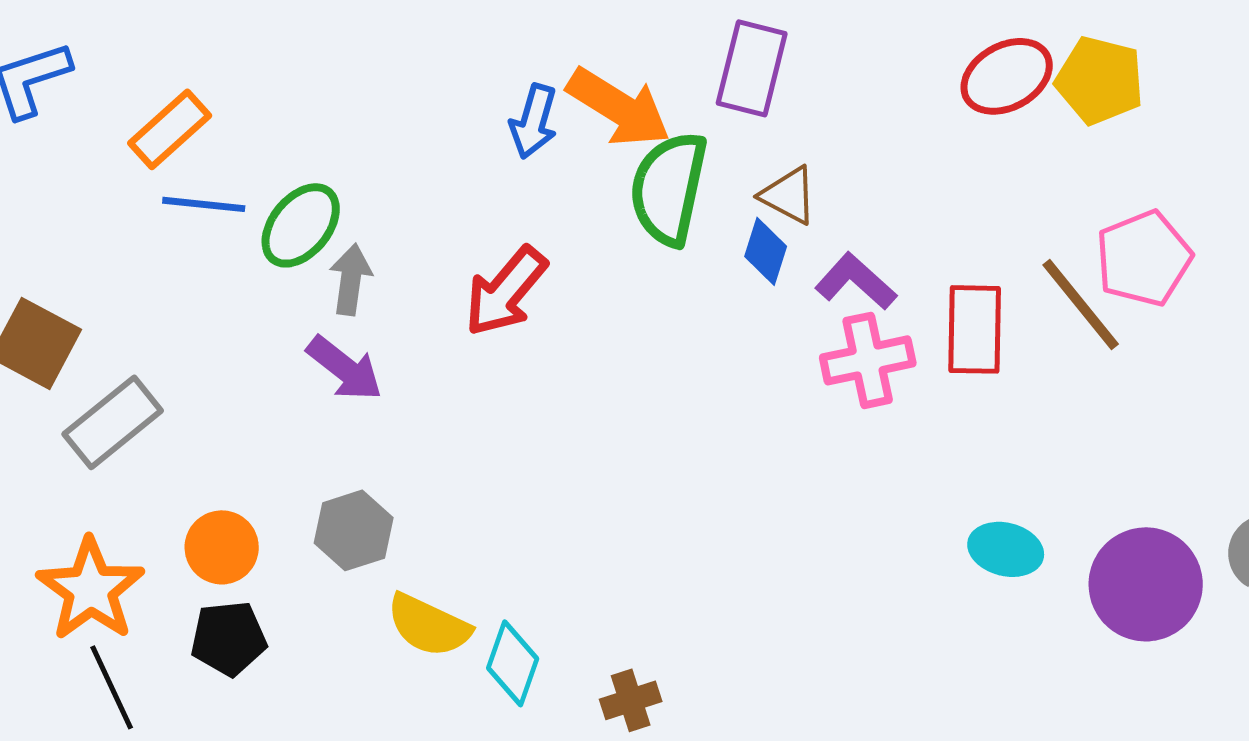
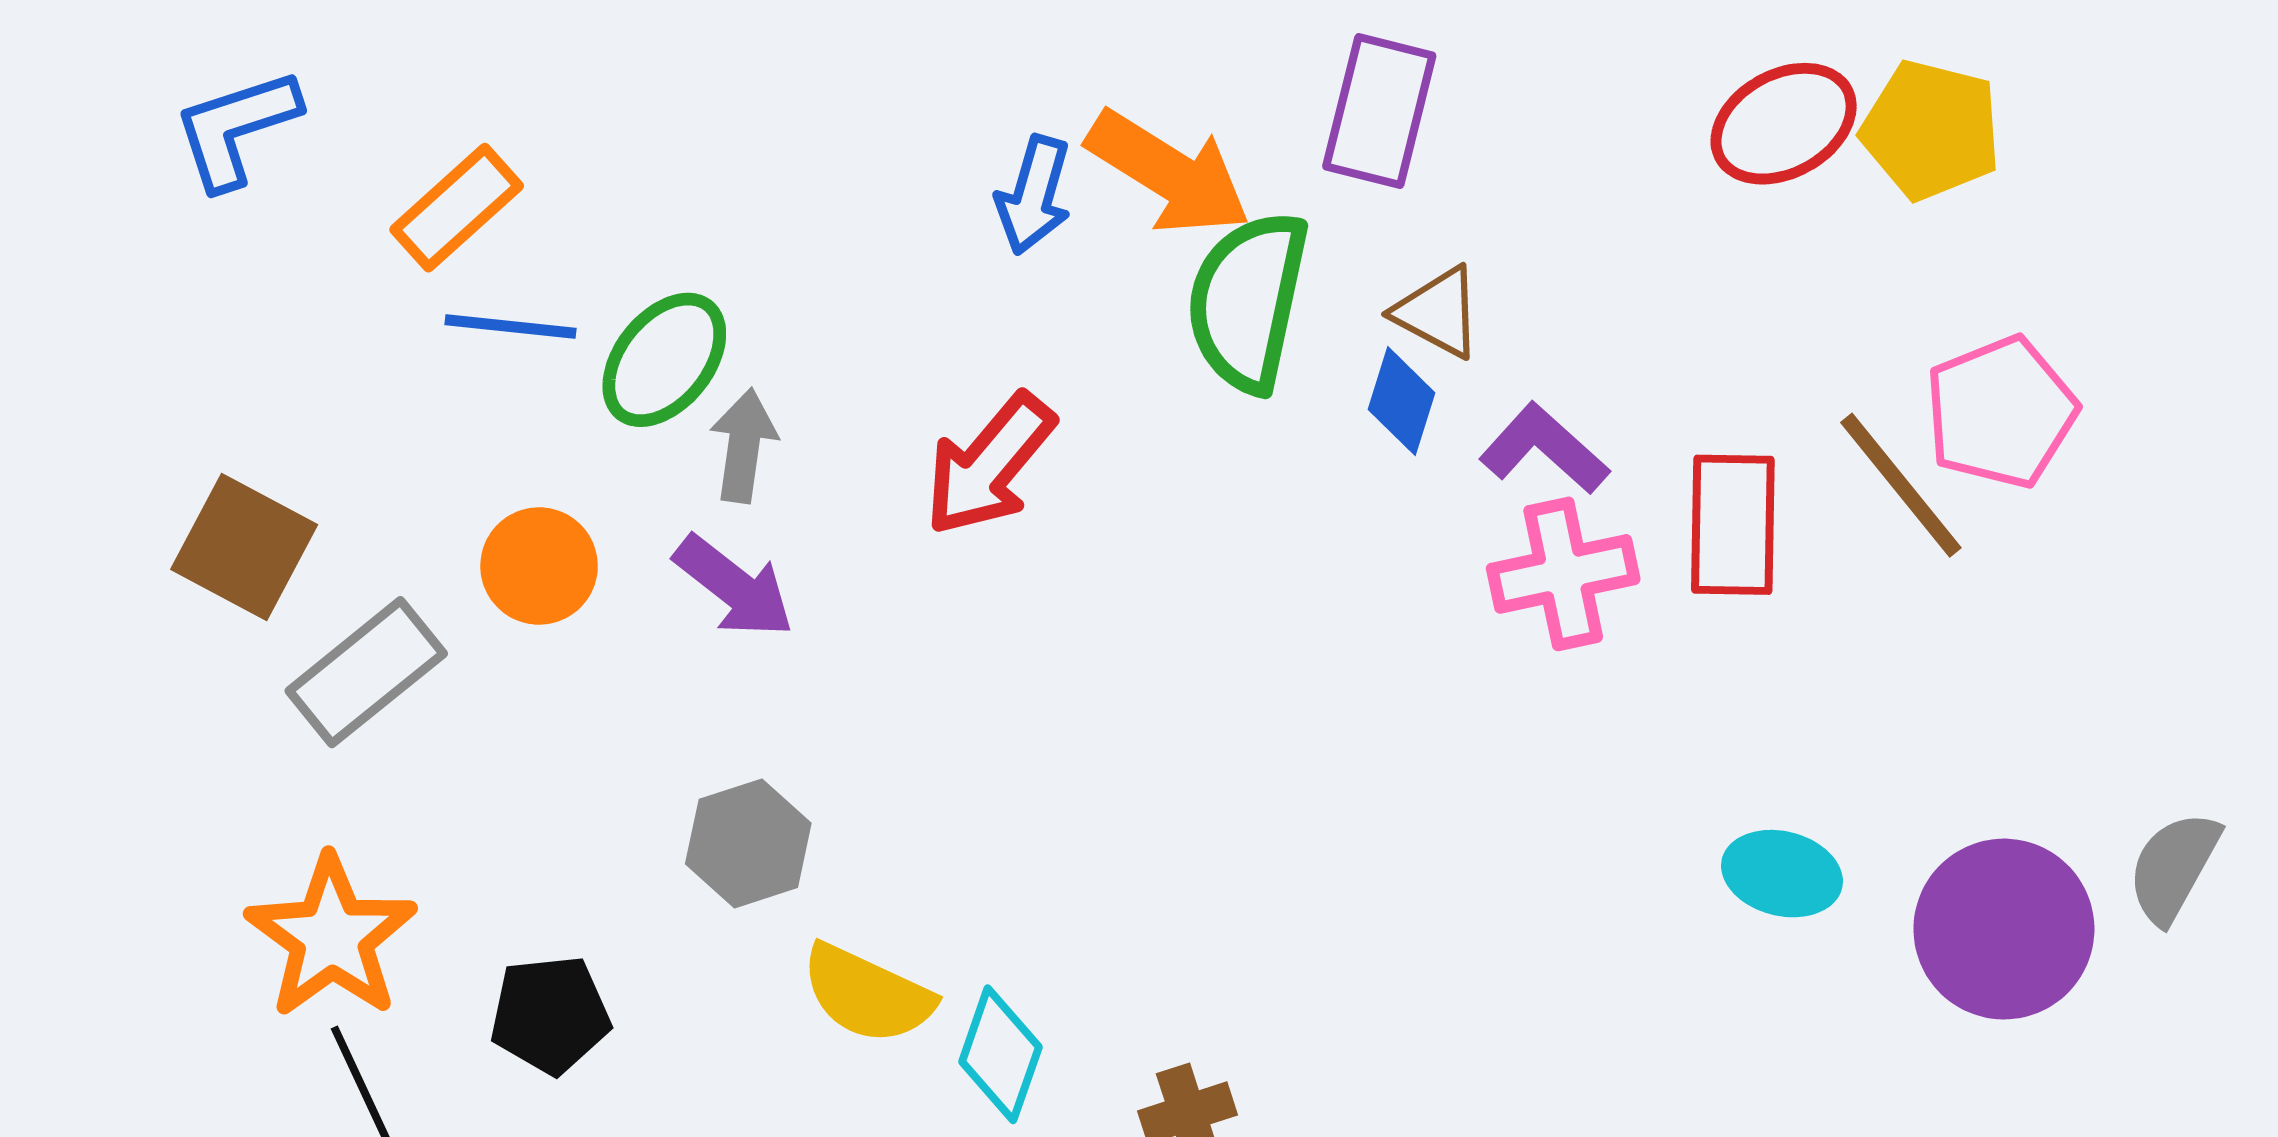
orange circle: (222, 547) -> (539, 566), moved

